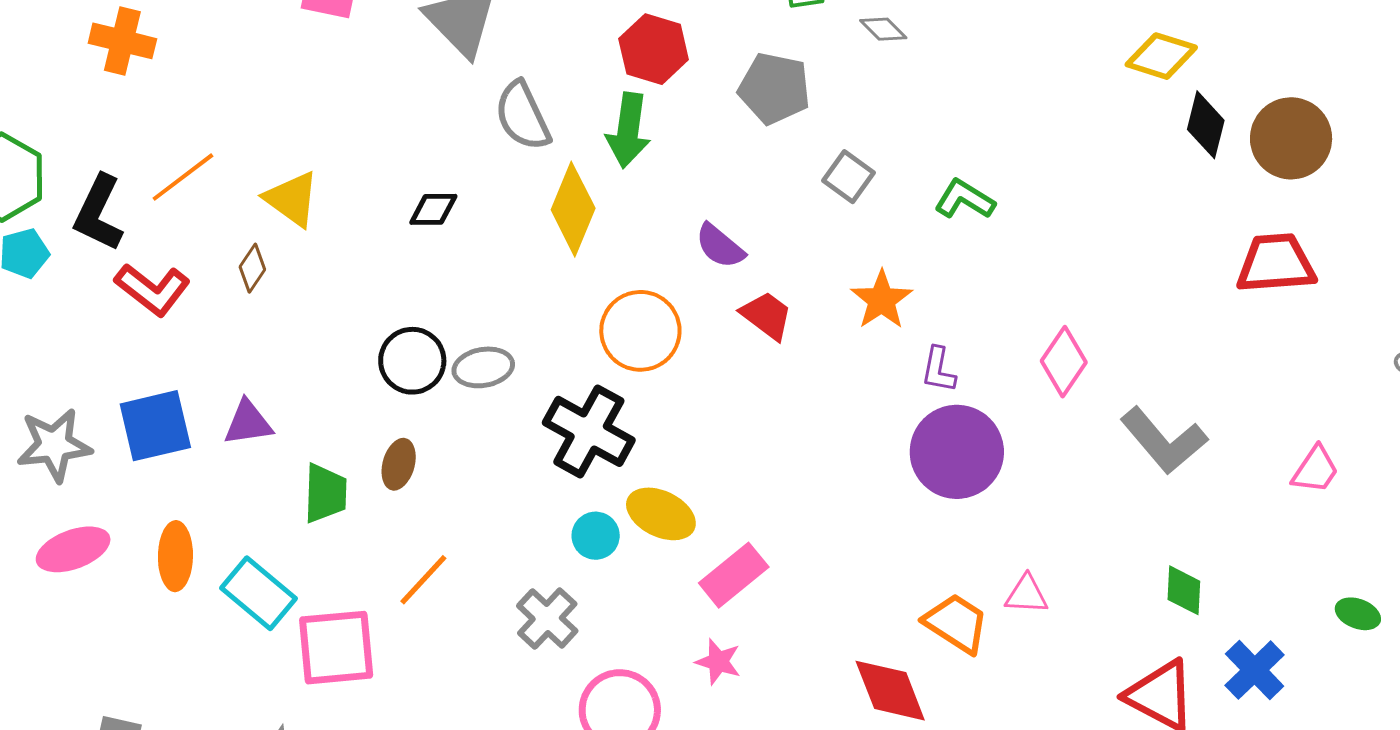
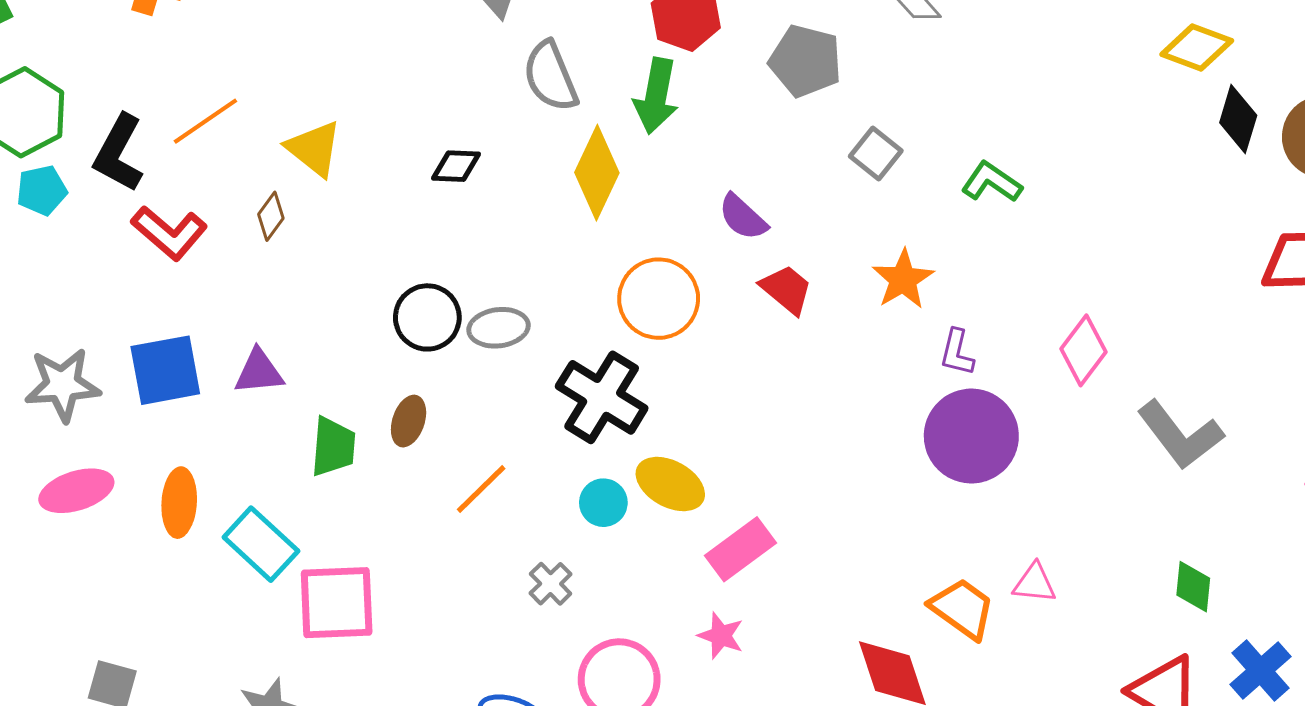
orange line: (423, 580) -> (481, 489), moved
gray cross: (547, 618) -> (551, 584), size x0.7

